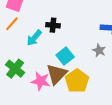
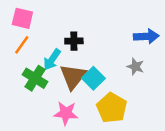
green cross: (15, 69) -> (35, 78), moved
brown triangle: (57, 74) -> (73, 77), moved

